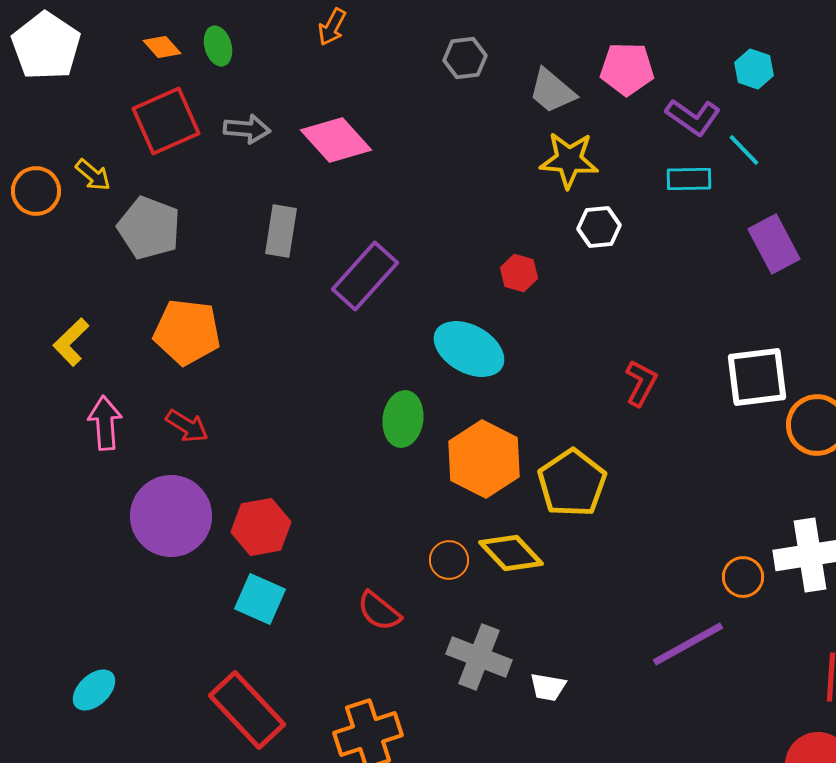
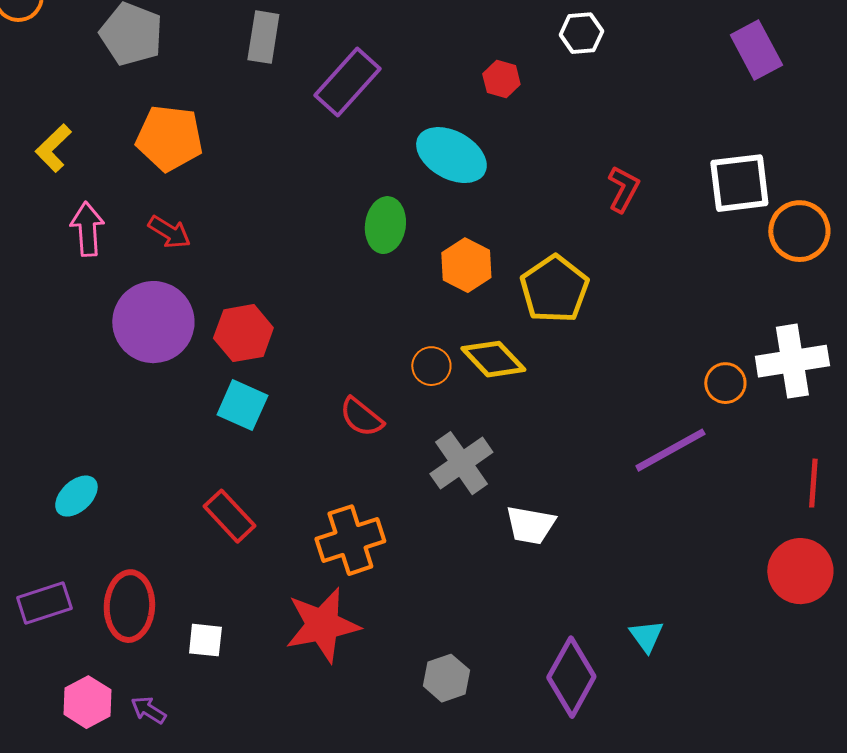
orange hexagon: (484, 459) -> (466, 265), size x0.7
gray cross: (479, 657) -> (461, 463), turned 34
white trapezoid: (548, 687) -> (530, 525), moved, size x1.4
red rectangle: (247, 710) -> (229, 516), size x0.7

